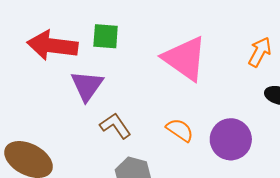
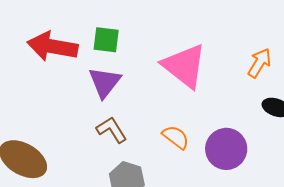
purple triangle: (87, 86) -> (105, 82), moved

